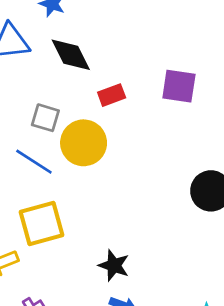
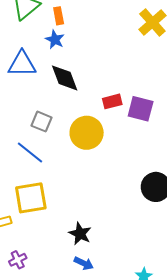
red rectangle: (112, 95) -> (112, 101), moved
yellow circle: (84, 143) -> (87, 133), moved

